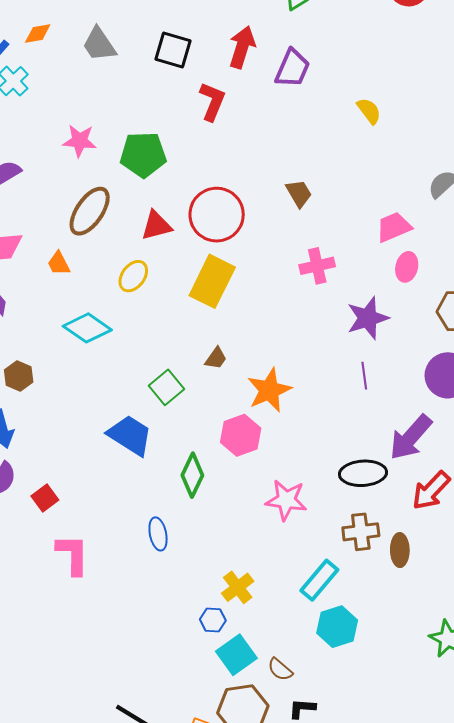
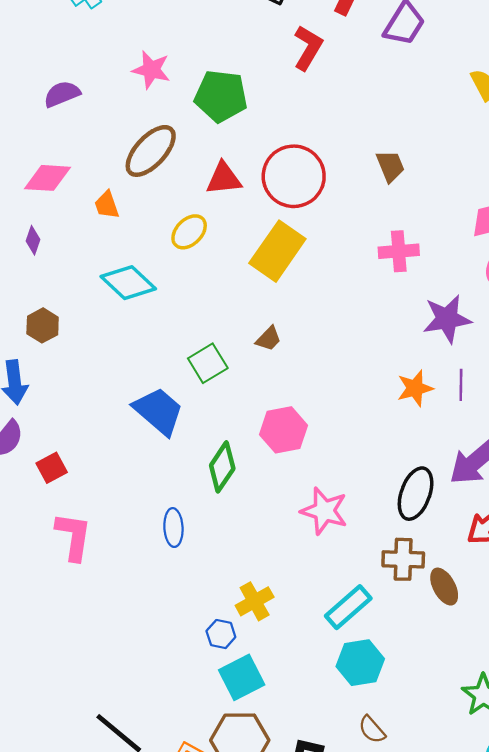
purple line: (364, 376) -> (461, 385), moved
orange star: (269, 390) -> (415, 388), moved, size x0.7
black ellipse: (363, 473) -> (416, 494), turned -75
brown ellipse: (400, 550) -> (444, 587), turned -36
brown semicircle: (280, 669) -> (372, 730), moved

